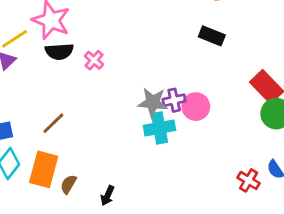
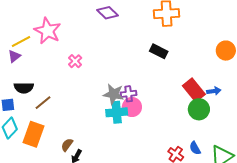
black semicircle: (59, 51) -> (24, 88), moved
pink circle: (196, 107) -> (132, 107), moved
brown semicircle: (68, 184) -> (67, 145), moved

